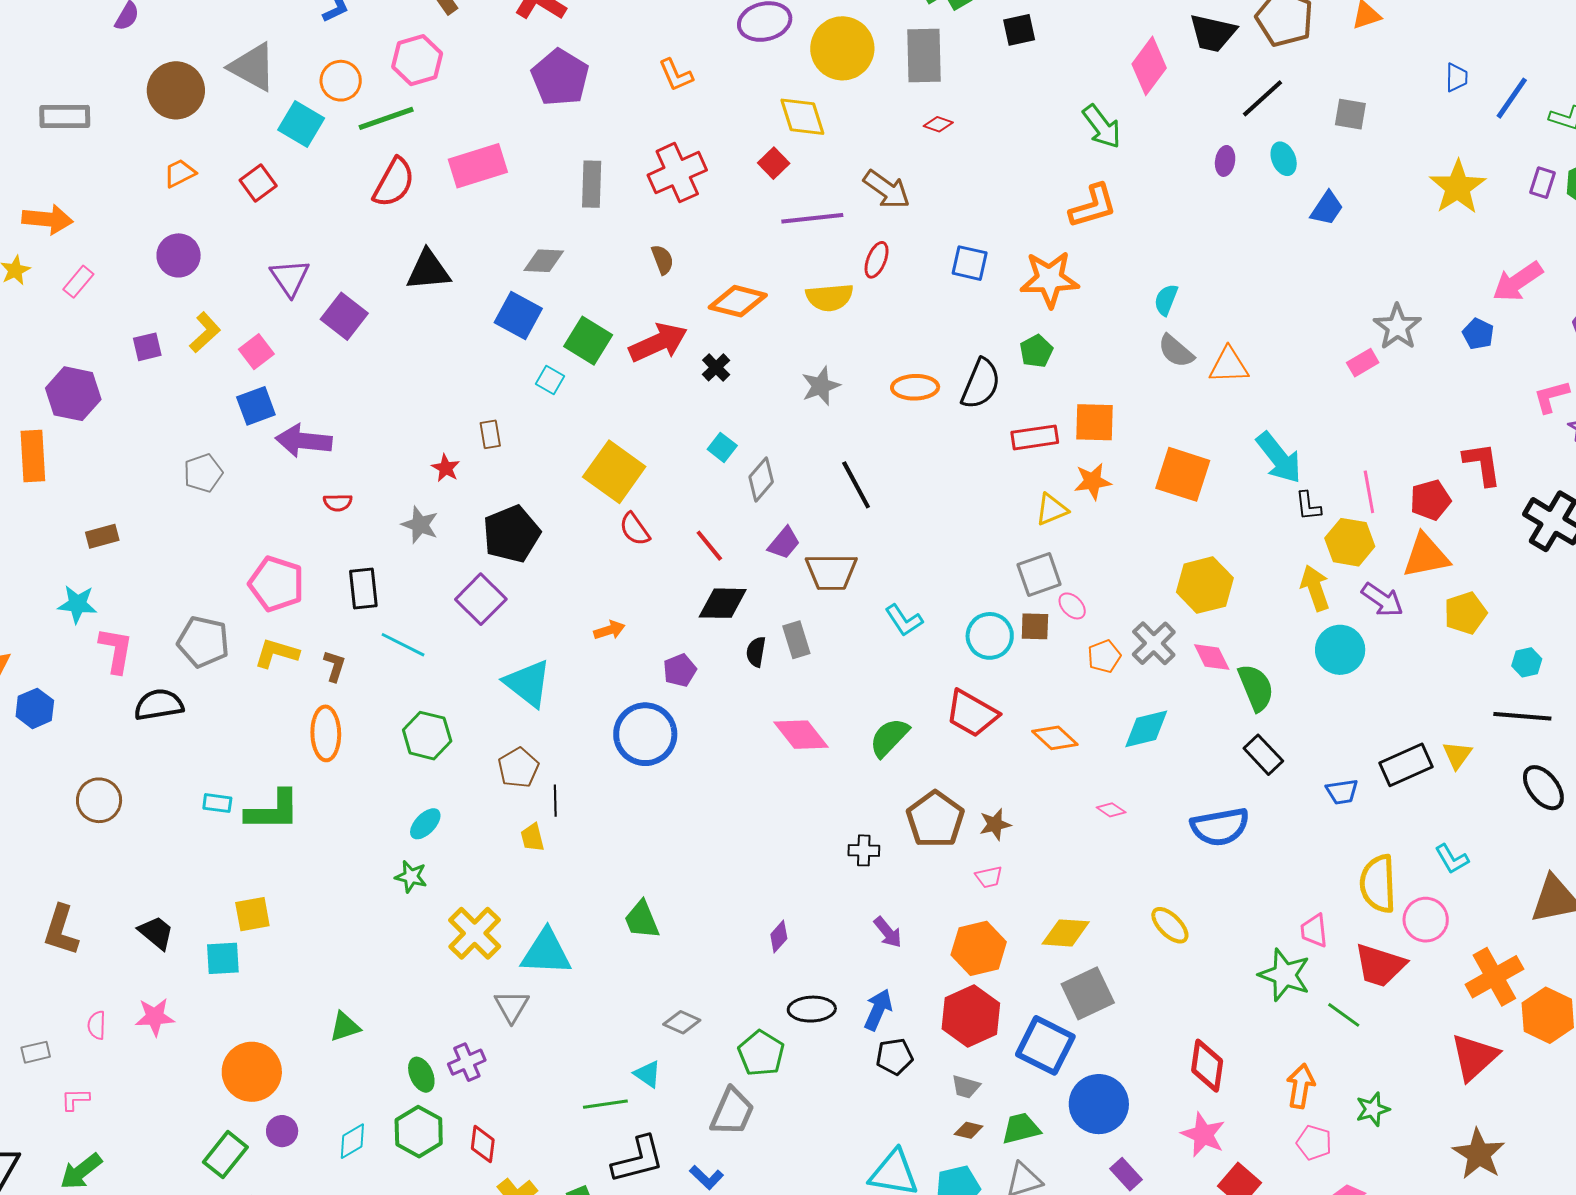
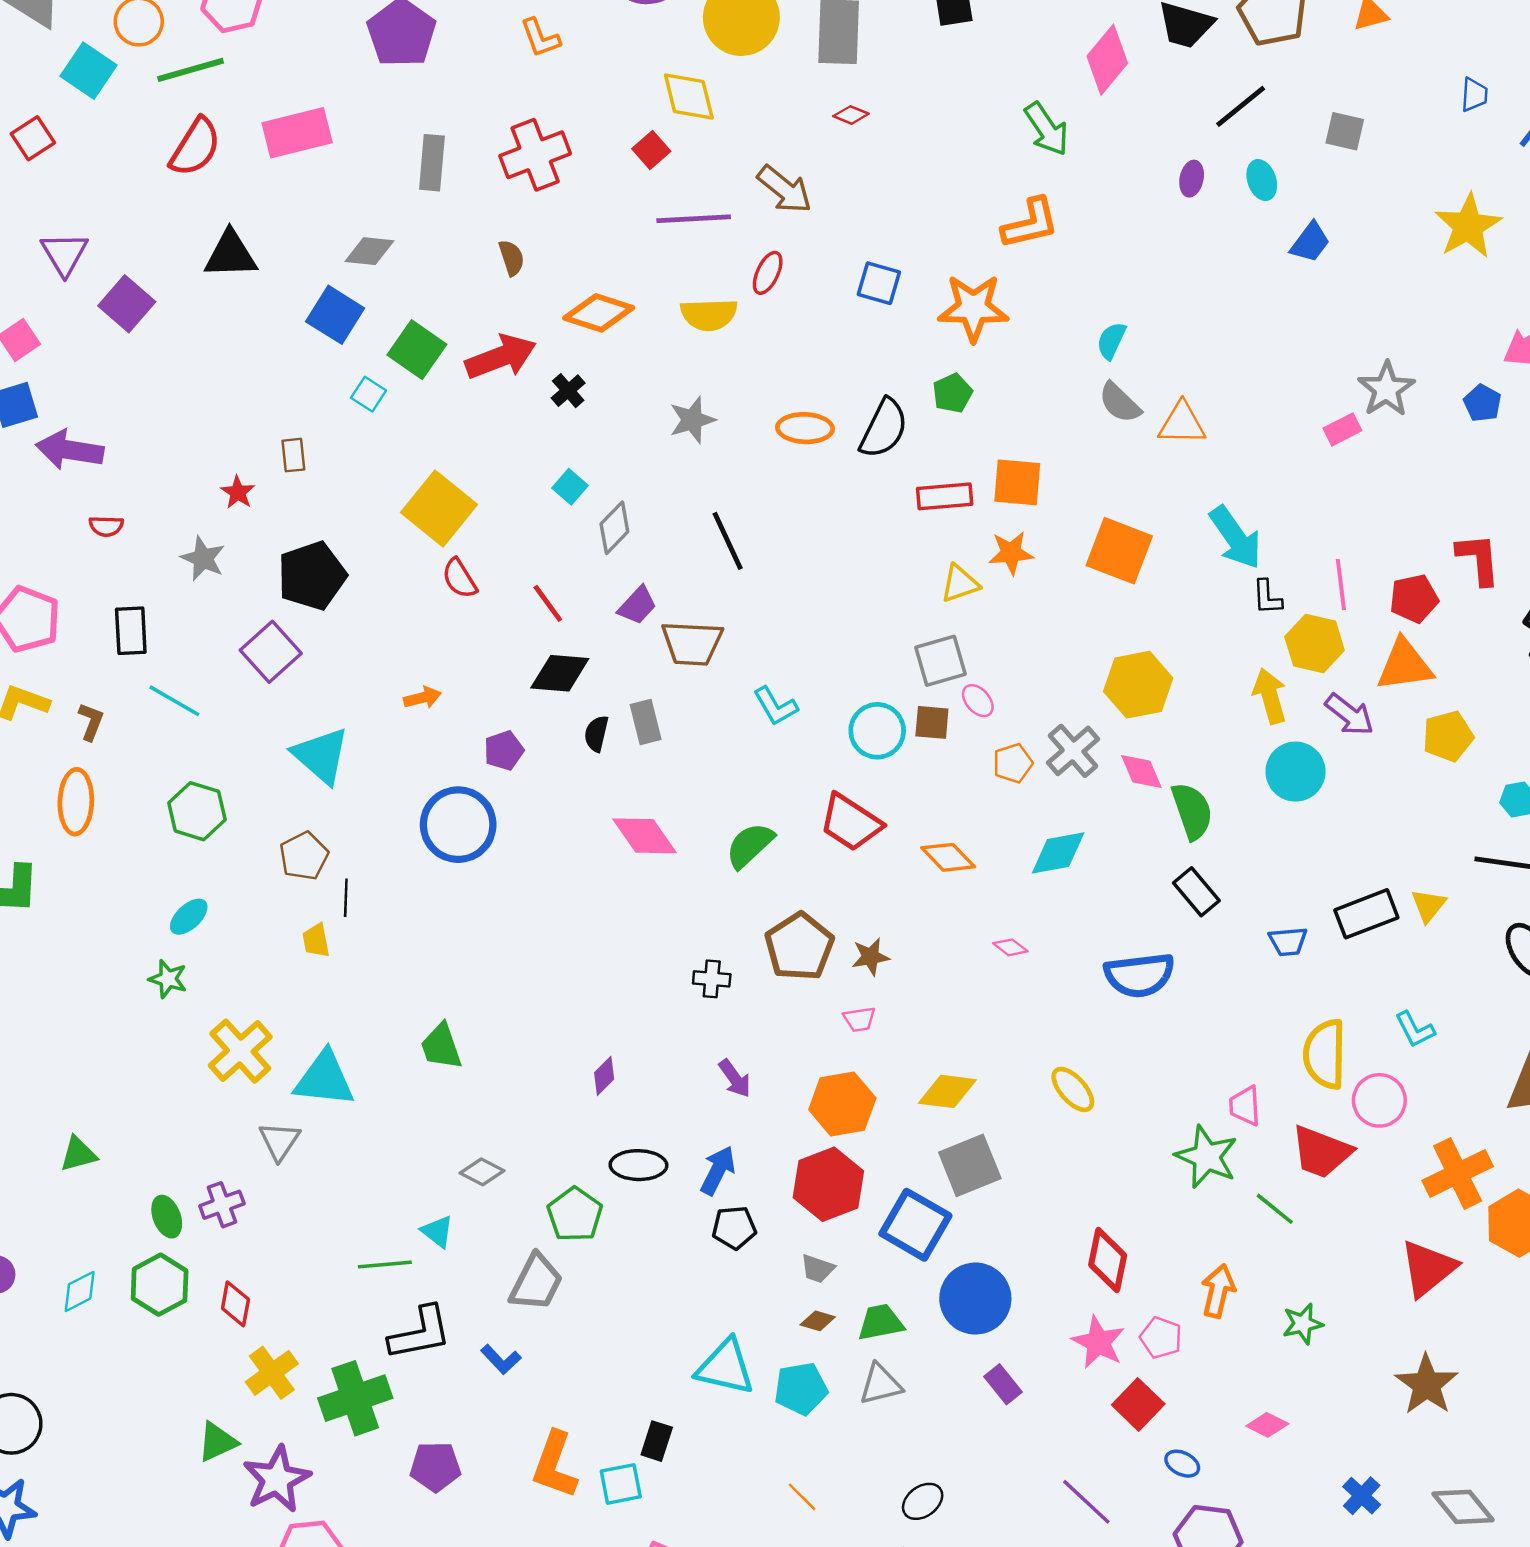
pink pentagon: (1314, 1143) -> (1161, 1338), moved

